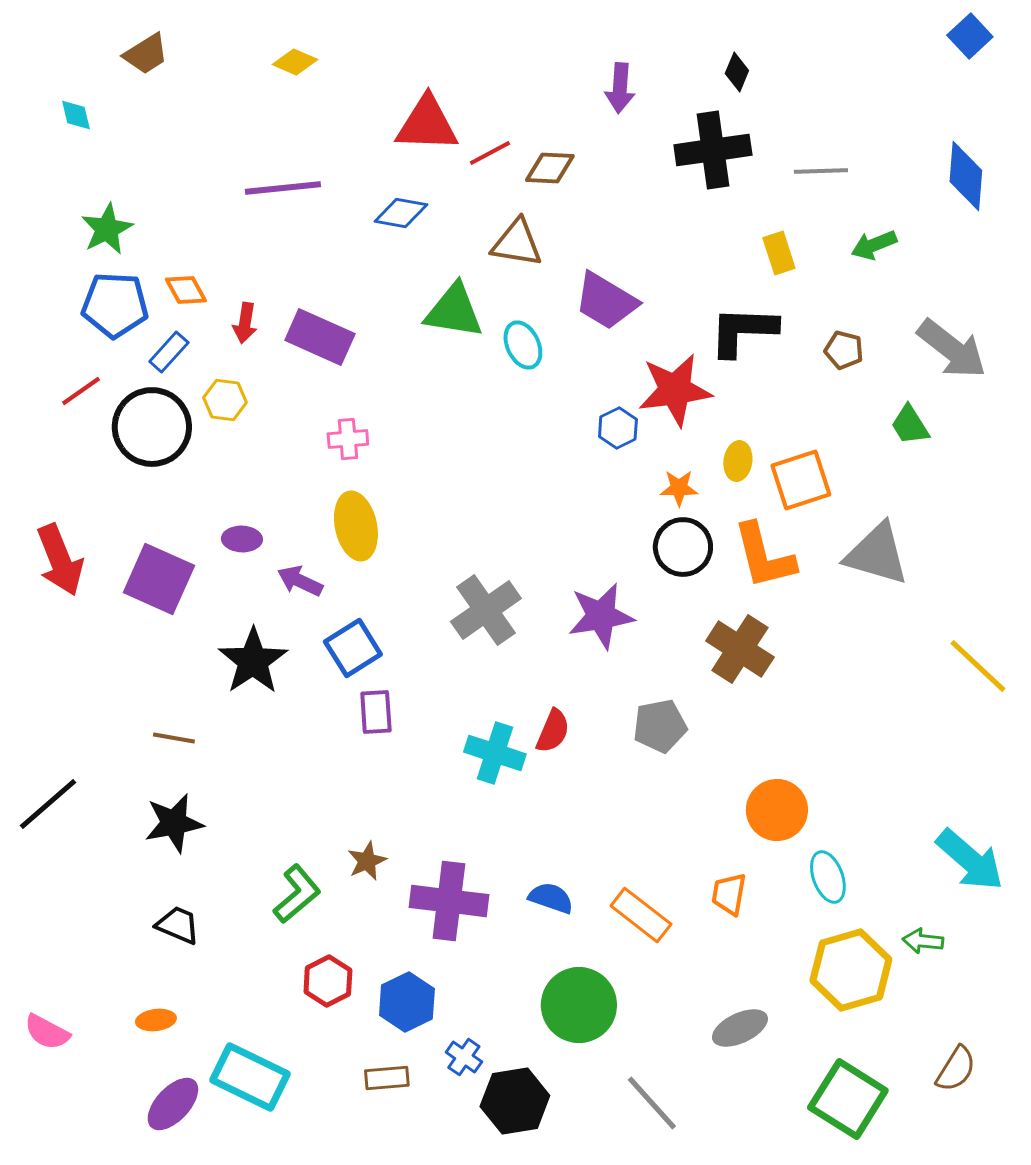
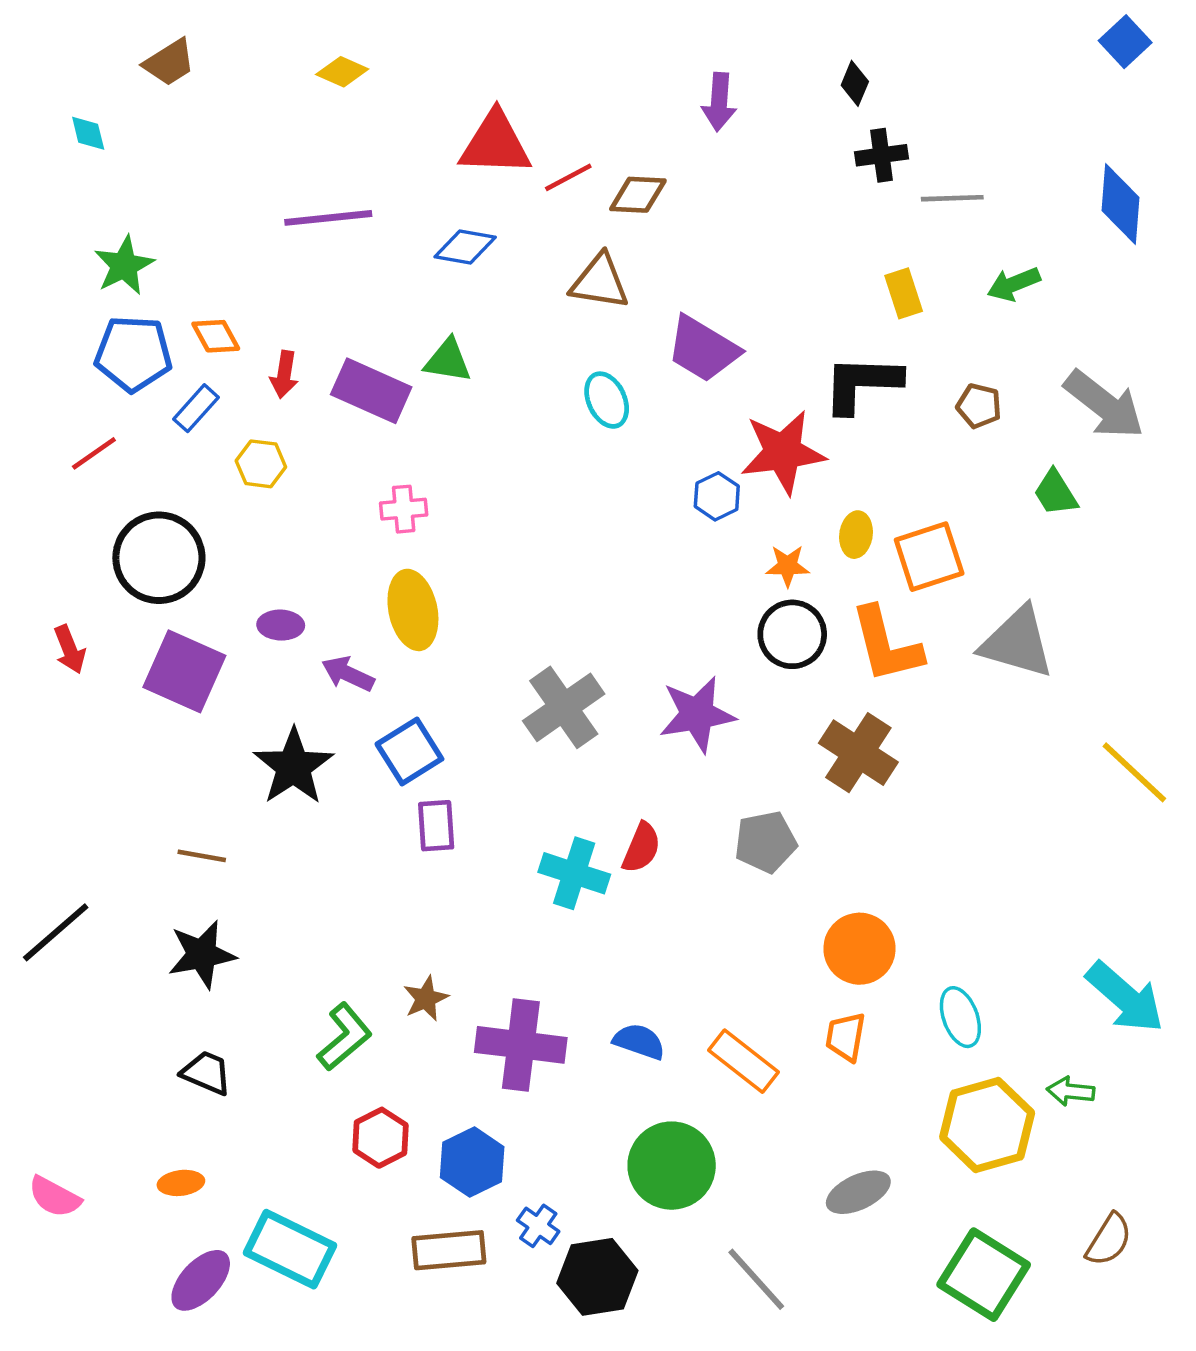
black cross: (713, 150) -> (882, 155), moved, size x0.6
green triangle: (454, 311) -> (448, 361), moved, size x0.7
black circle: (152, 427) -> (159, 558), moved
red arrow: (60, 560) -> (70, 649), size x0.6
orange circle: (777, 810) -> (859, 949), moved
brown rectangle: (387, 1078) -> (449, 1250), size x1.4

